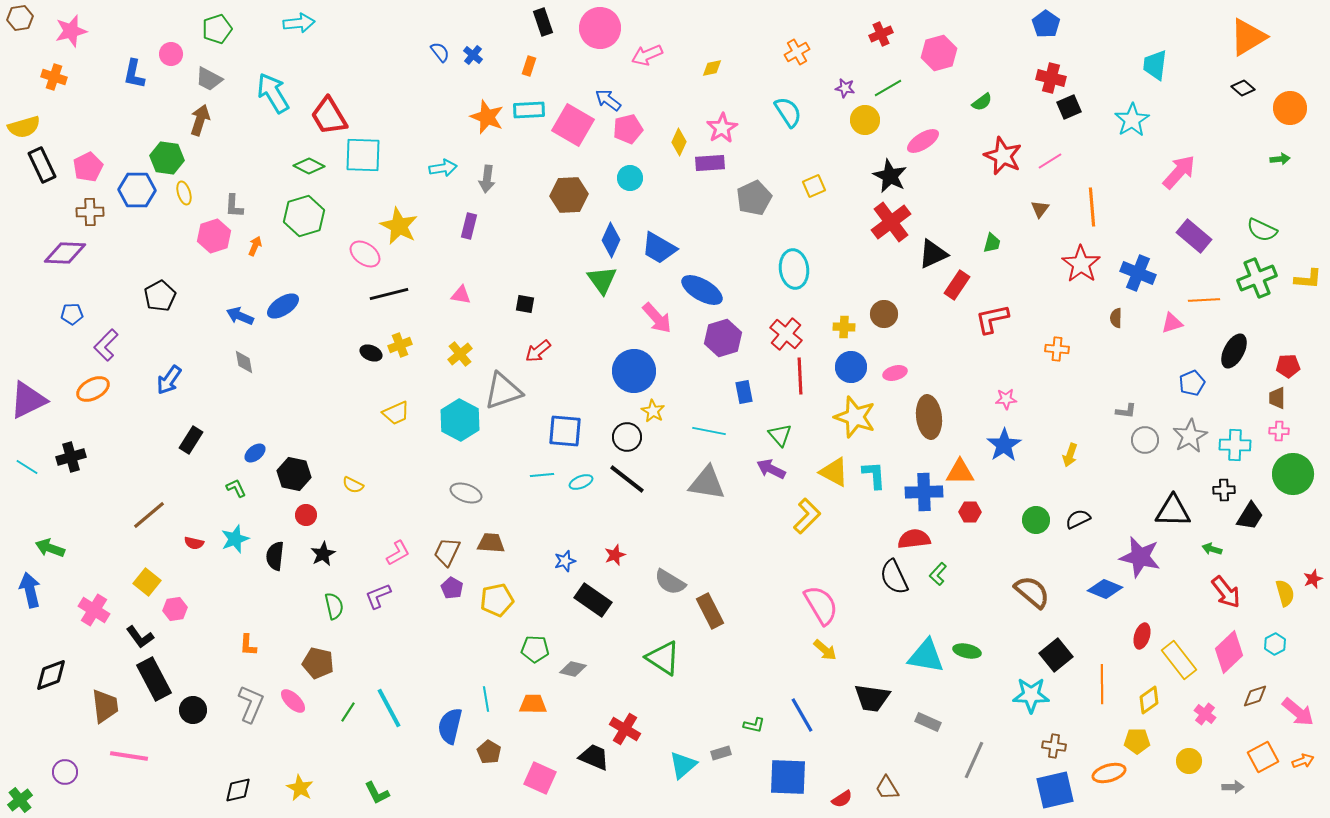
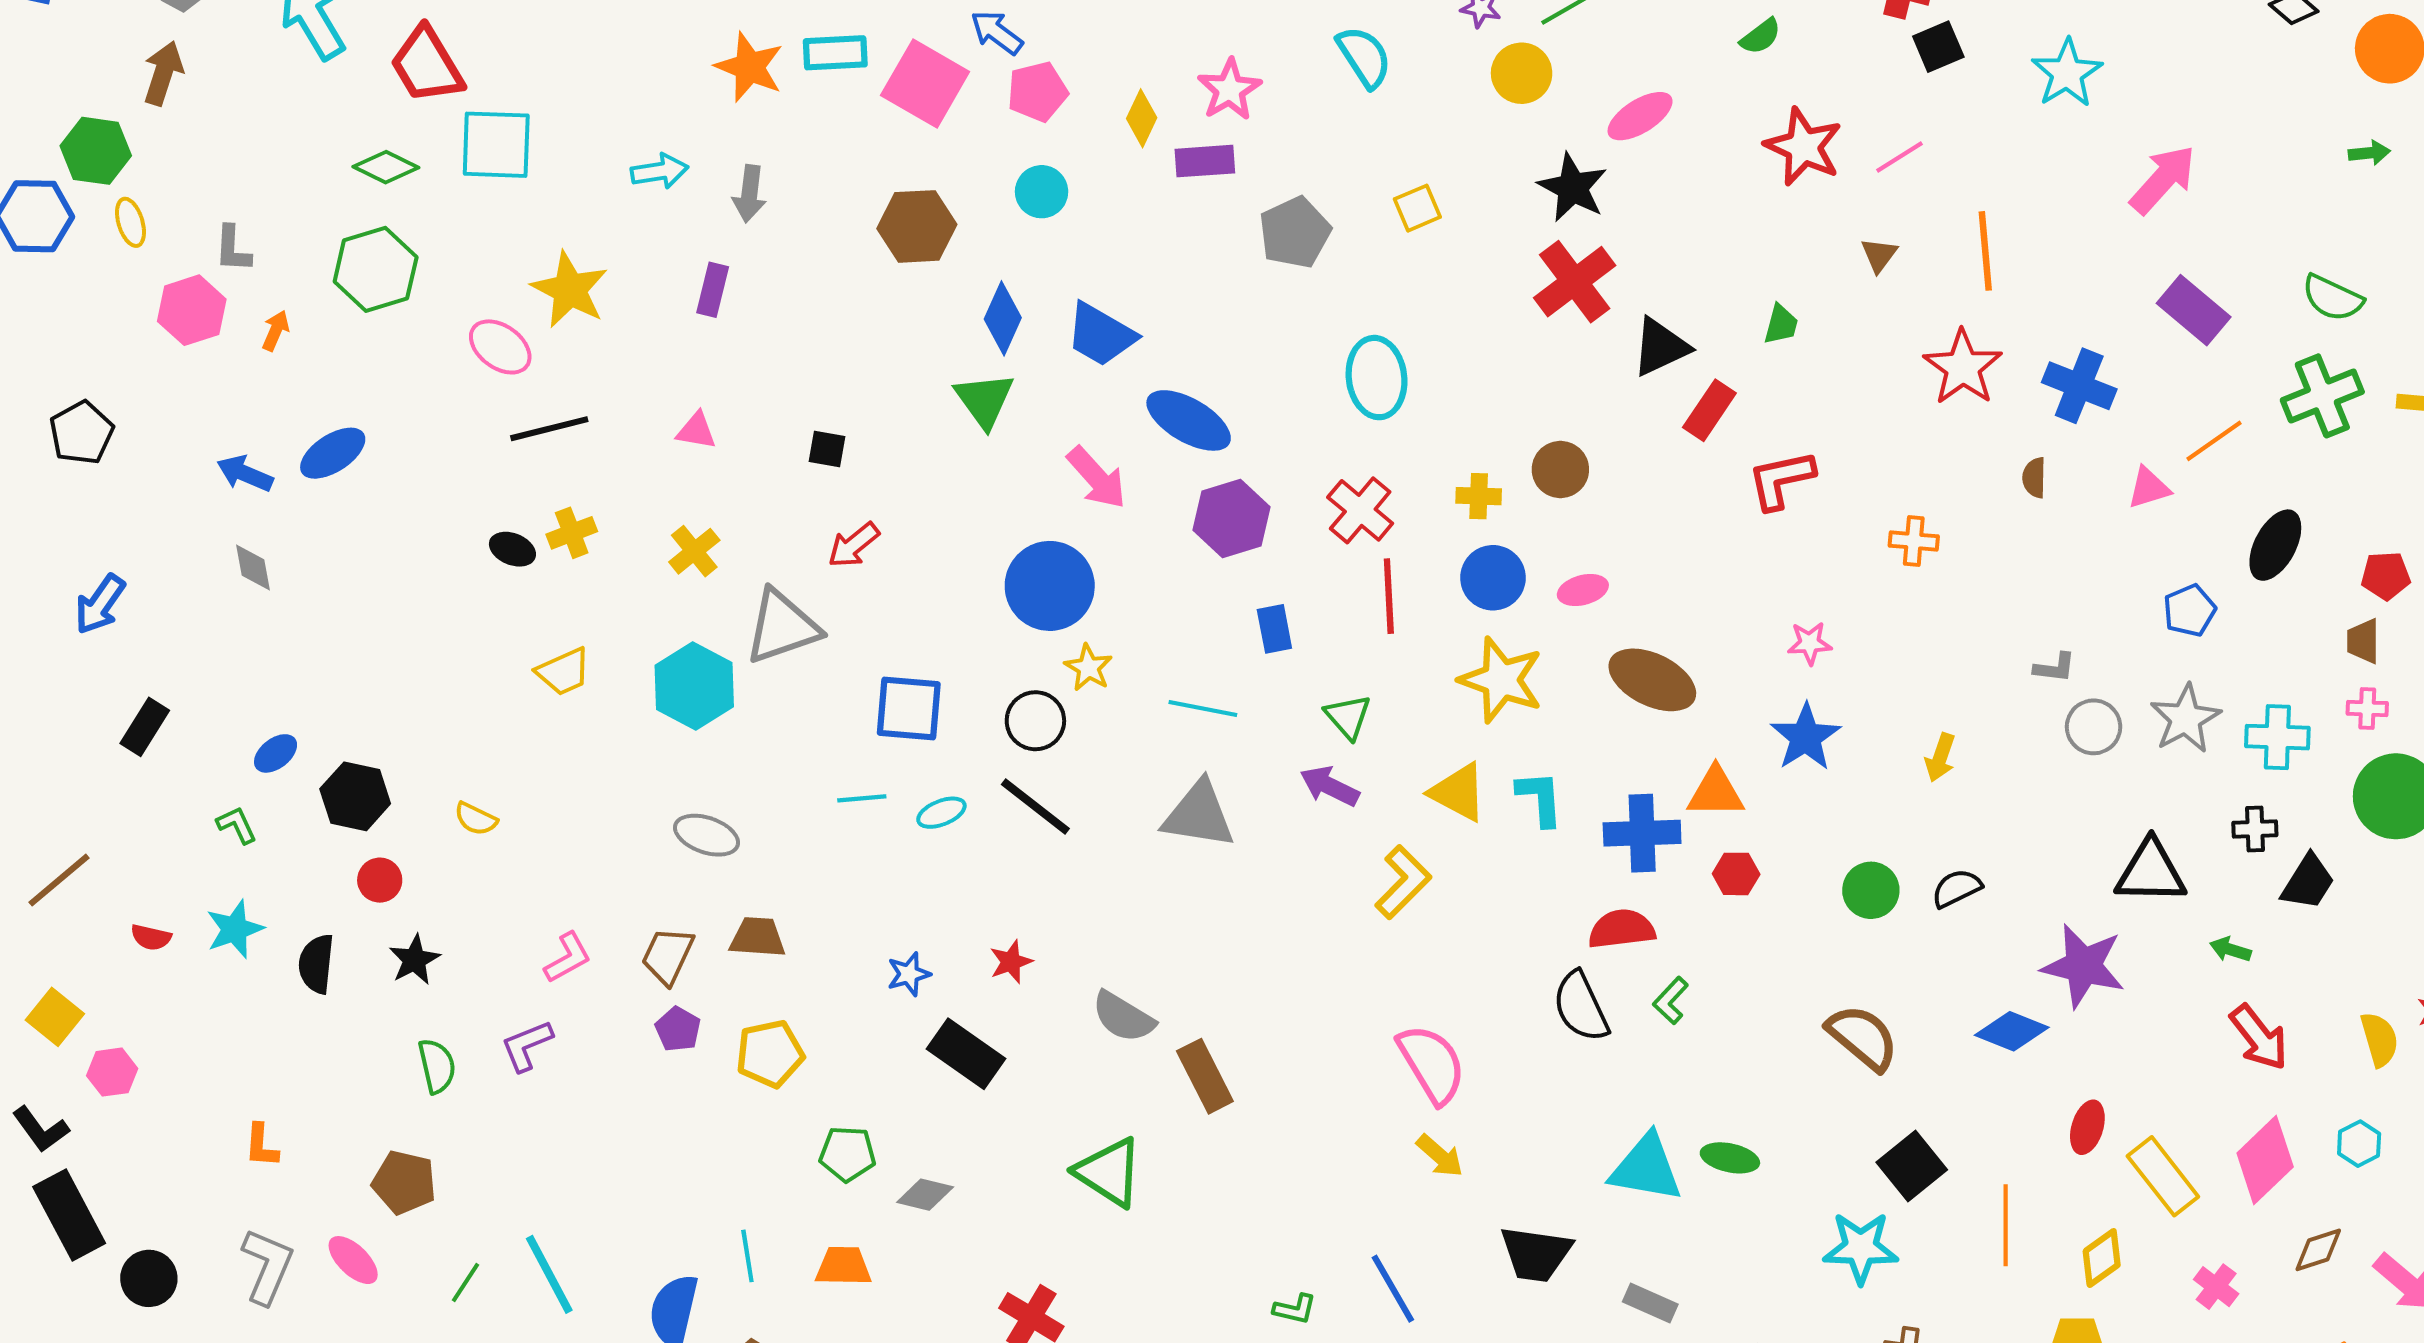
orange line: (1204, 300) -> (2214, 441), turned -32
brown ellipse: (929, 417) -> (1652, 680), turned -57

